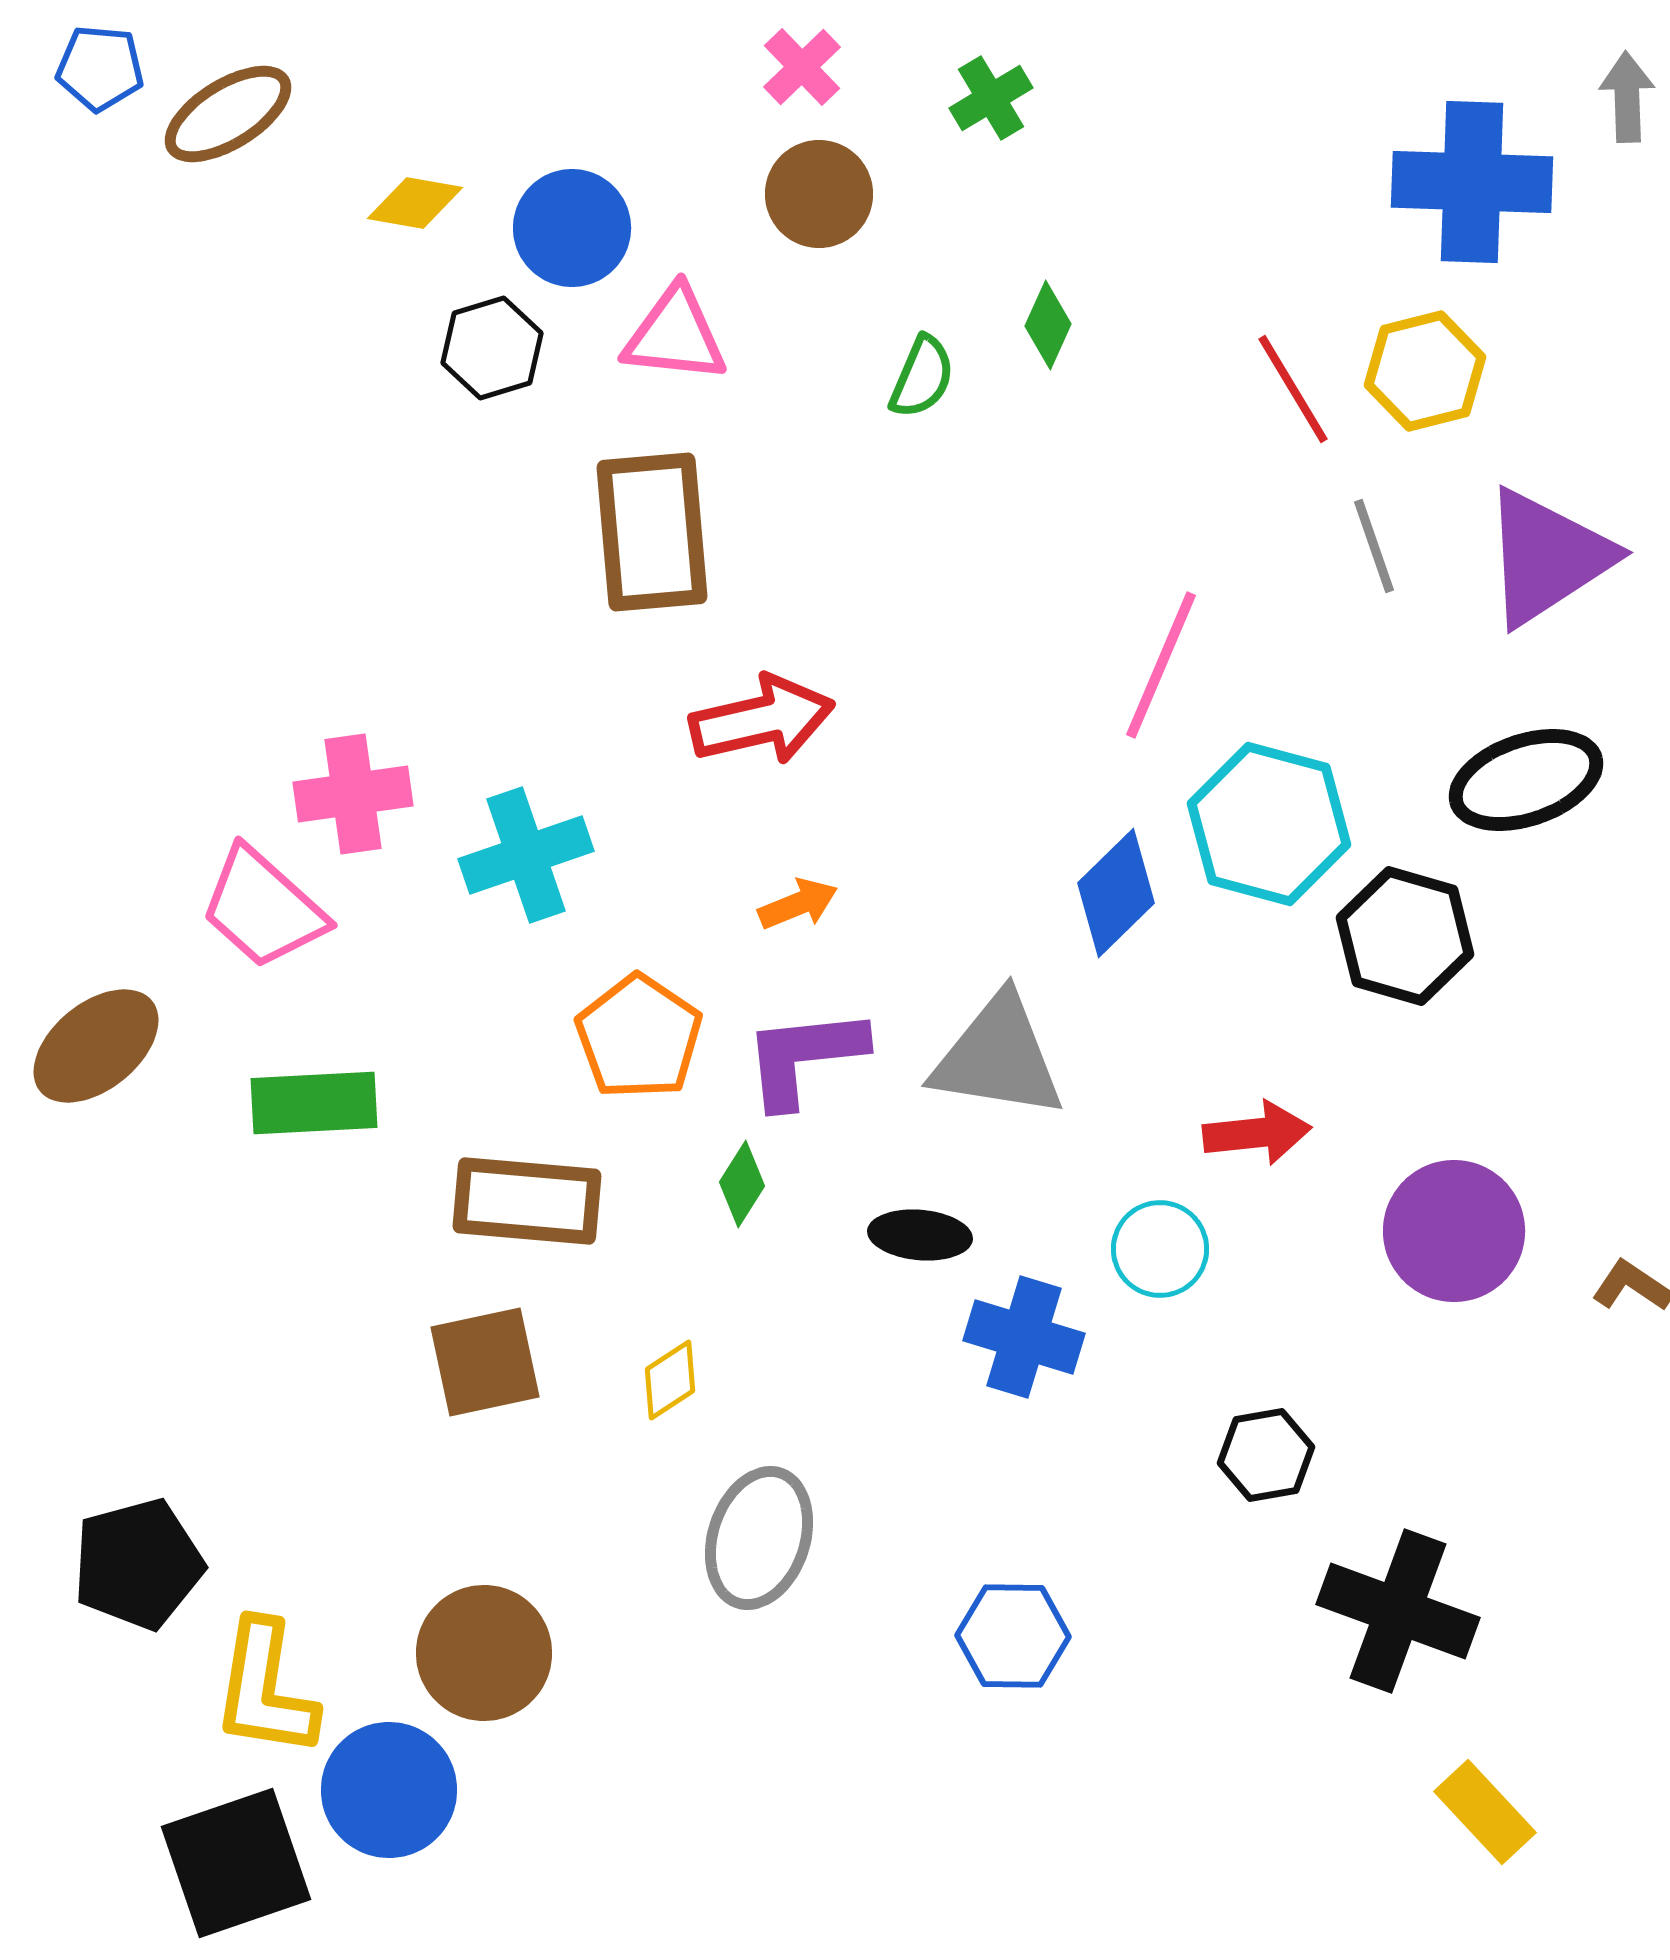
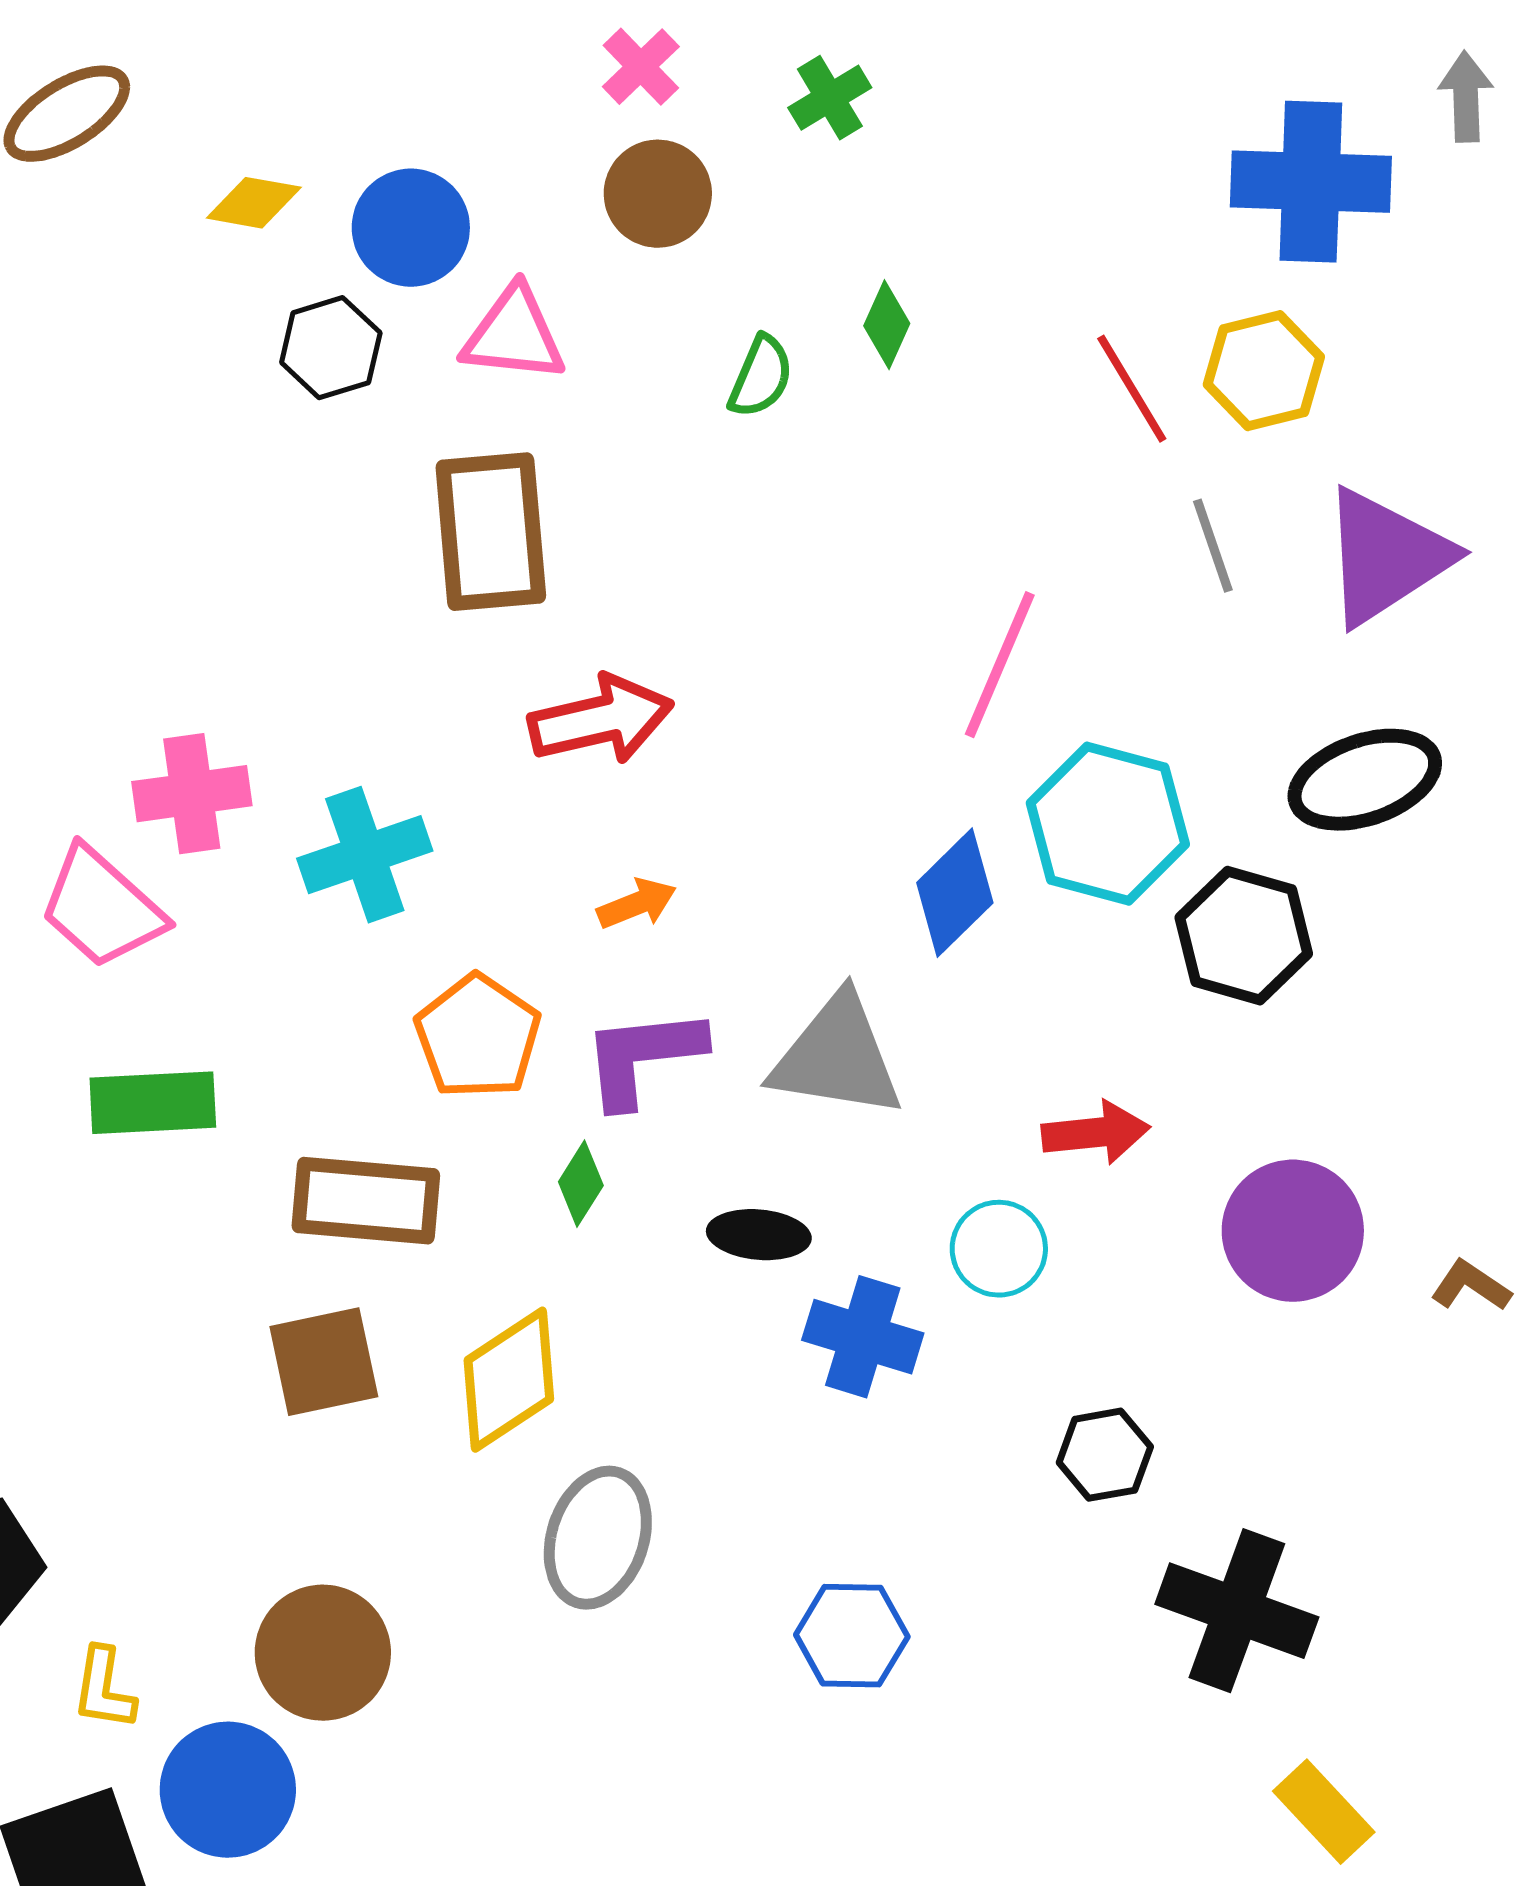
yellow diamond: (670, 1380) -> (509, 1380), size x1.8
yellow L-shape: (265, 1689) -> (104, 1689), size x0.6

